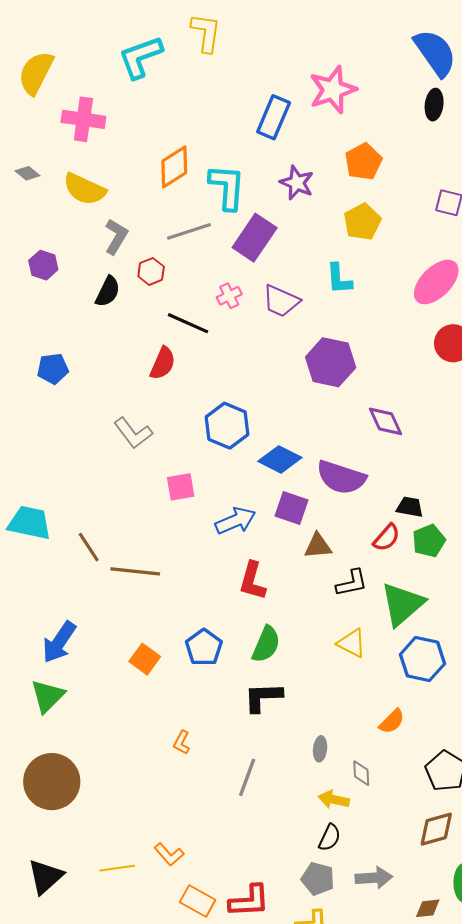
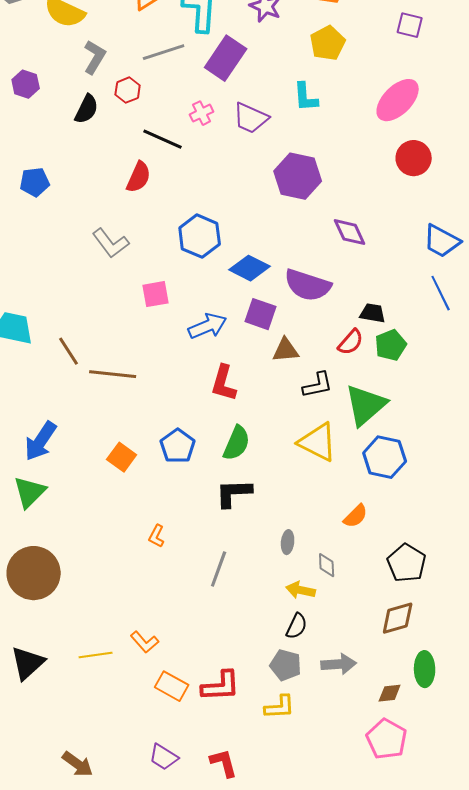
yellow triangle: (352, 643) -> (318, 442), size x1.4

